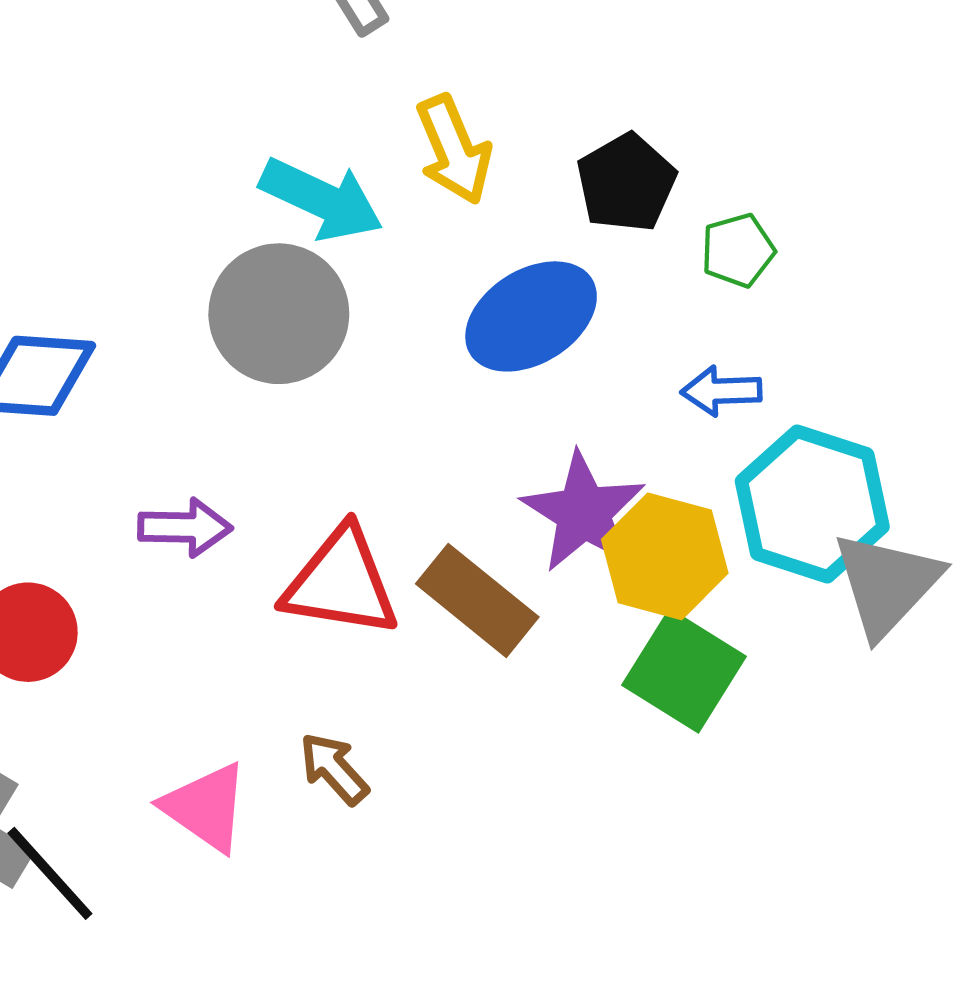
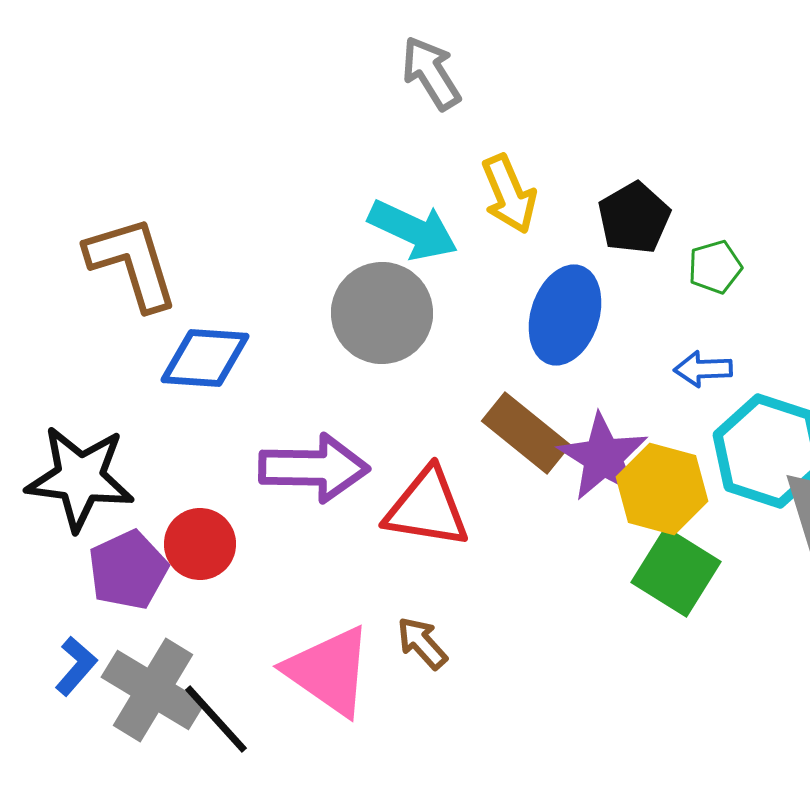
blue ellipse: (531, 316) -> (565, 315), turned -40
purple arrow: (185, 527) -> (314, 468), size x1.6
brown rectangle: (477, 600) -> (526, 433), moved
pink triangle: (206, 807) -> (329, 671), size x1.4

